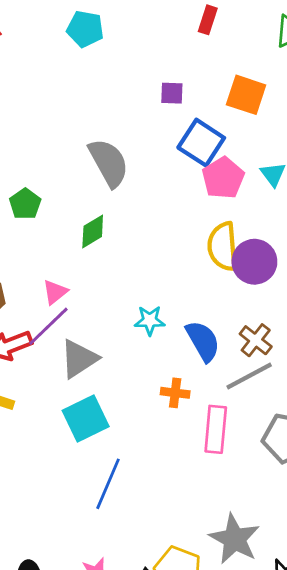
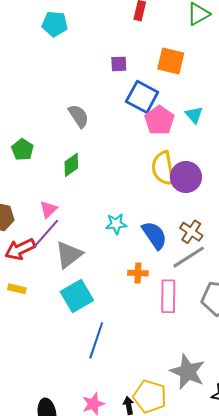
gray semicircle: (109, 163) -> (79, 116), size x0.7

